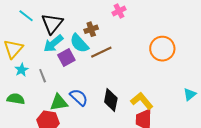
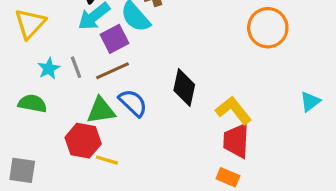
brown line: (101, 52) -> (113, 71), moved
cyan star: (21, 70) -> (49, 68), moved
black diamond: (111, 100) -> (184, 87), moved

